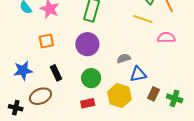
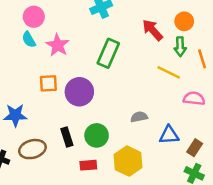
purple circle: (87, 44) -> (79, 92), moved
black rectangle: (56, 73) -> (67, 137), moved
blue triangle: (138, 74) -> (169, 135), moved
brown rectangle: (153, 94) -> (195, 148), moved

